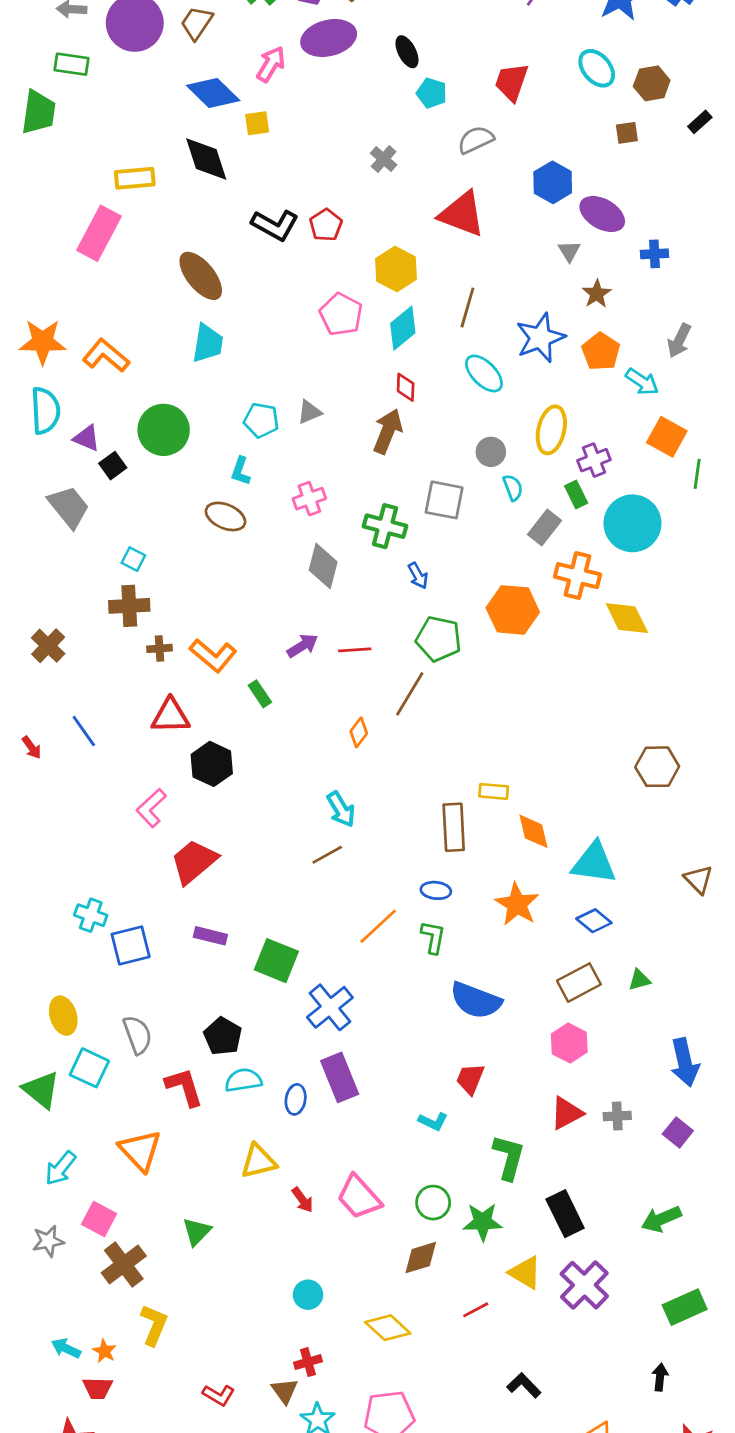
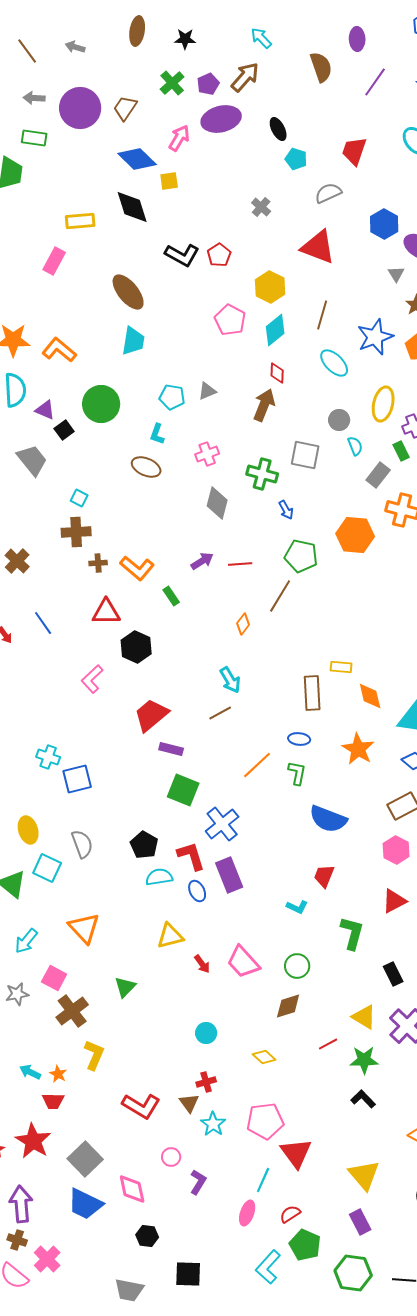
pink rectangle: (99, 233) -> (54, 261), size x0.7
red trapezoid: (194, 862) -> (151, 715), moved
purple rectangle: (210, 936) -> (171, 749), moved
red L-shape: (184, 1087) -> (191, 856), moved
blue ellipse: (296, 1099) -> (197, 891), turned -35
black rectangle: (565, 1214) -> (393, 974), size x0.7
green star: (483, 1222) -> (364, 1060), moved
yellow diamond: (388, 1328) -> (264, 1057), size x0.7
red L-shape: (219, 1395) -> (141, 1106), size x1.6

